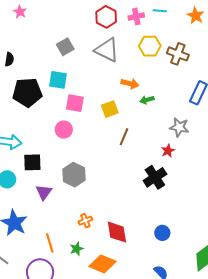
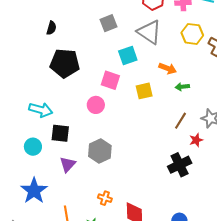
cyan square: (58, 80) -> (128, 56), moved, turned -36
brown line: (124, 137) -> (181, 121), moved
orange cross: (85, 221) -> (105, 198), turned 32

